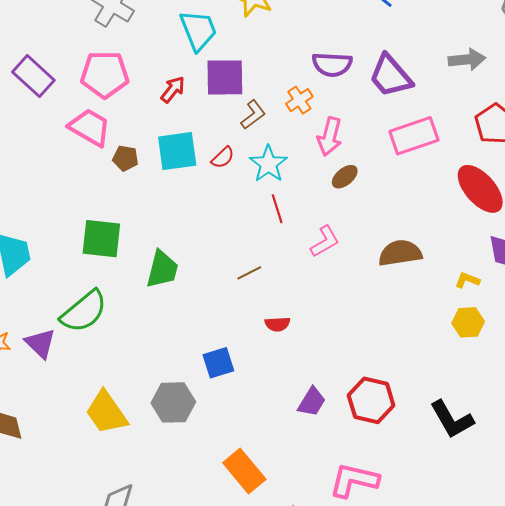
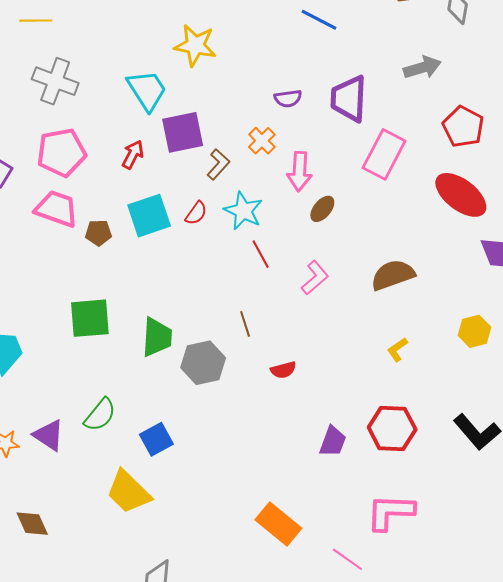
purple semicircle: (332, 64) -> (288, 99), size x0.7
purple trapezoid: (390, 76) -> (349, 99), turned 54
pink rectangle: (414, 136) -> (384, 154), turned -33
brown line: (249, 273) -> (245, 324), turned -70
yellow L-shape: (467, 280) -> (397, 350), moved, turned -45
green semicircle: (84, 312) -> (100, 415), moved, size x0.7
blue square: (218, 363) -> (156, 439), moved
gray hexagon: (173, 402) -> (203, 363), moved

